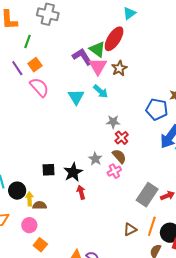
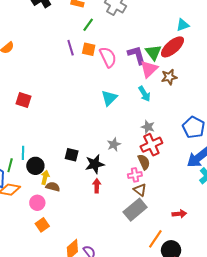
cyan triangle: (129, 13) -> (183, 25), moved
orange square: (35, 65) -> (89, 49), turned 32
pink semicircle: (39, 87) -> (108, 57), moved
cyan triangle: (76, 97) -> (109, 98), moved
red cross: (122, 138) -> (151, 145), size x1.5
gray star: (95, 159) -> (114, 144), moved
gray rectangle: (147, 195) -> (135, 210), moved
brown triangle: (130, 229) -> (140, 190), moved, turned 48

